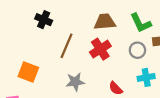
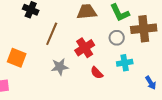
red cross: (100, 49) -> (85, 48), moved

